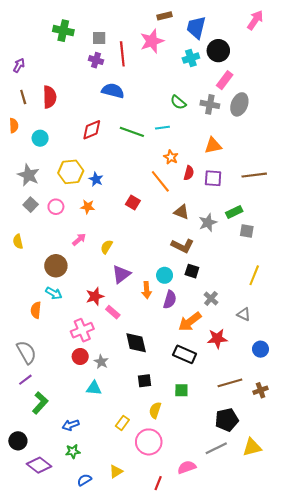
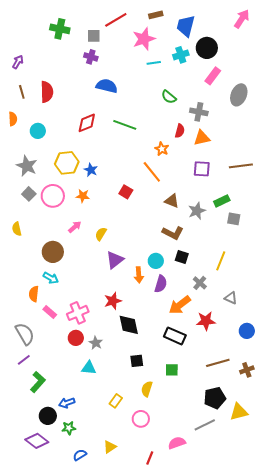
red line: (122, 54) -> (116, 20), moved, turned 65
gray cross: (210, 104) -> (199, 112), moved
gray ellipse: (239, 104) -> (239, 95), moved
cyan line: (162, 128) -> (154, 63), moved
red semicircle: (189, 173) -> (180, 131), moved
pink circle: (56, 207) -> (53, 196), size x1.5
yellow line: (254, 275) -> (221, 261), moved
red star: (95, 296) -> (113, 301), moved
pink rectangle: (113, 312) -> (50, 312), moved
black circle: (18, 441) -> (48, 416), moved
pink circle: (149, 442) -> (141, 419), size x0.7
yellow triangle: (252, 447) -> (239, 412), moved

